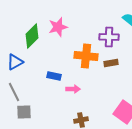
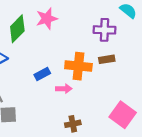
orange cross: (86, 56) -> (78, 66), moved
blue rectangle: (54, 76) -> (42, 74), turned -40

